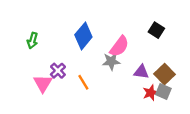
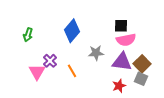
black square: (156, 30) -> (121, 26), moved, turned -32
pink semicircle: (119, 46) -> (126, 40), moved, turned 42
purple triangle: (141, 72) -> (122, 62), size x1.5
red star: (151, 93) -> (119, 86), moved

